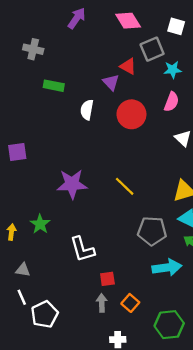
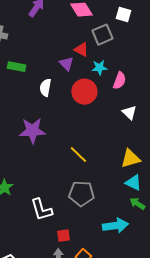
cyan star: (173, 70) -> (99, 68), moved
purple star: (72, 184) -> (32, 131), moved
gray pentagon: (152, 231) -> (81, 194), moved

